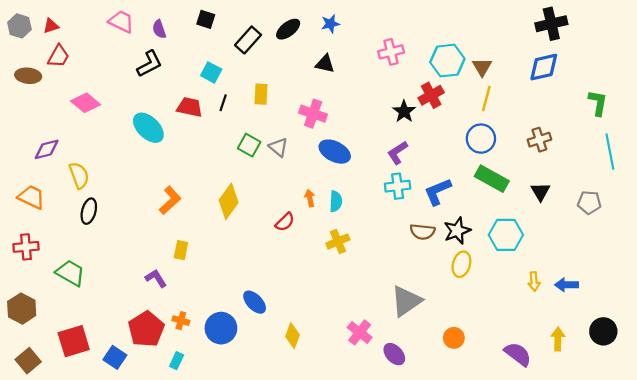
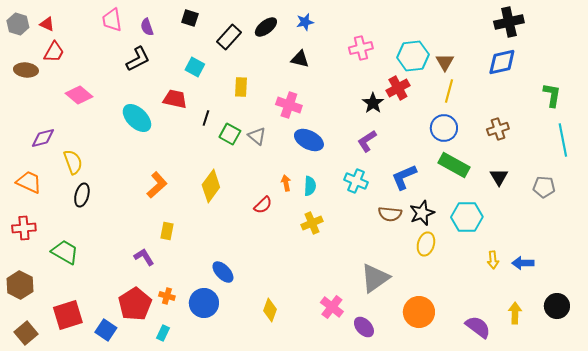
pink trapezoid: (121, 22) -> (112, 20), turned -125
red triangle: (51, 26) -> (47, 24), turned 42
black line: (223, 103) -> (206, 118), moved
cyan cross: (398, 186) -> (356, 181), moved, turned 30
blue ellipse: (255, 302) -> (223, 272), moved
orange circle: (454, 338) -> (419, 312), size x1.6

